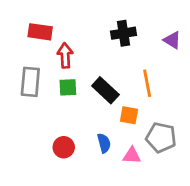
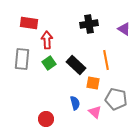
green square: (68, 87) -> (49, 63), turned -32
red circle: (64, 147) -> (46, 119), moved
pink triangle: (132, 156) -> (95, 112), turned 40

